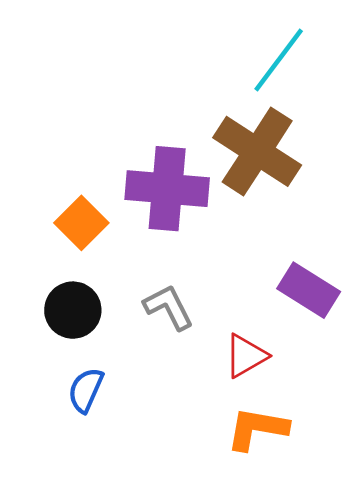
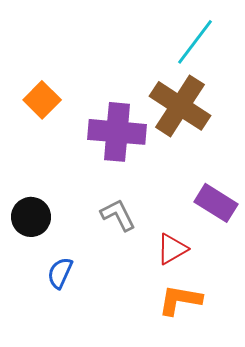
orange square: (81, 223) -> (42, 100), moved
black circle: (73, 310) -> (31, 217), moved

